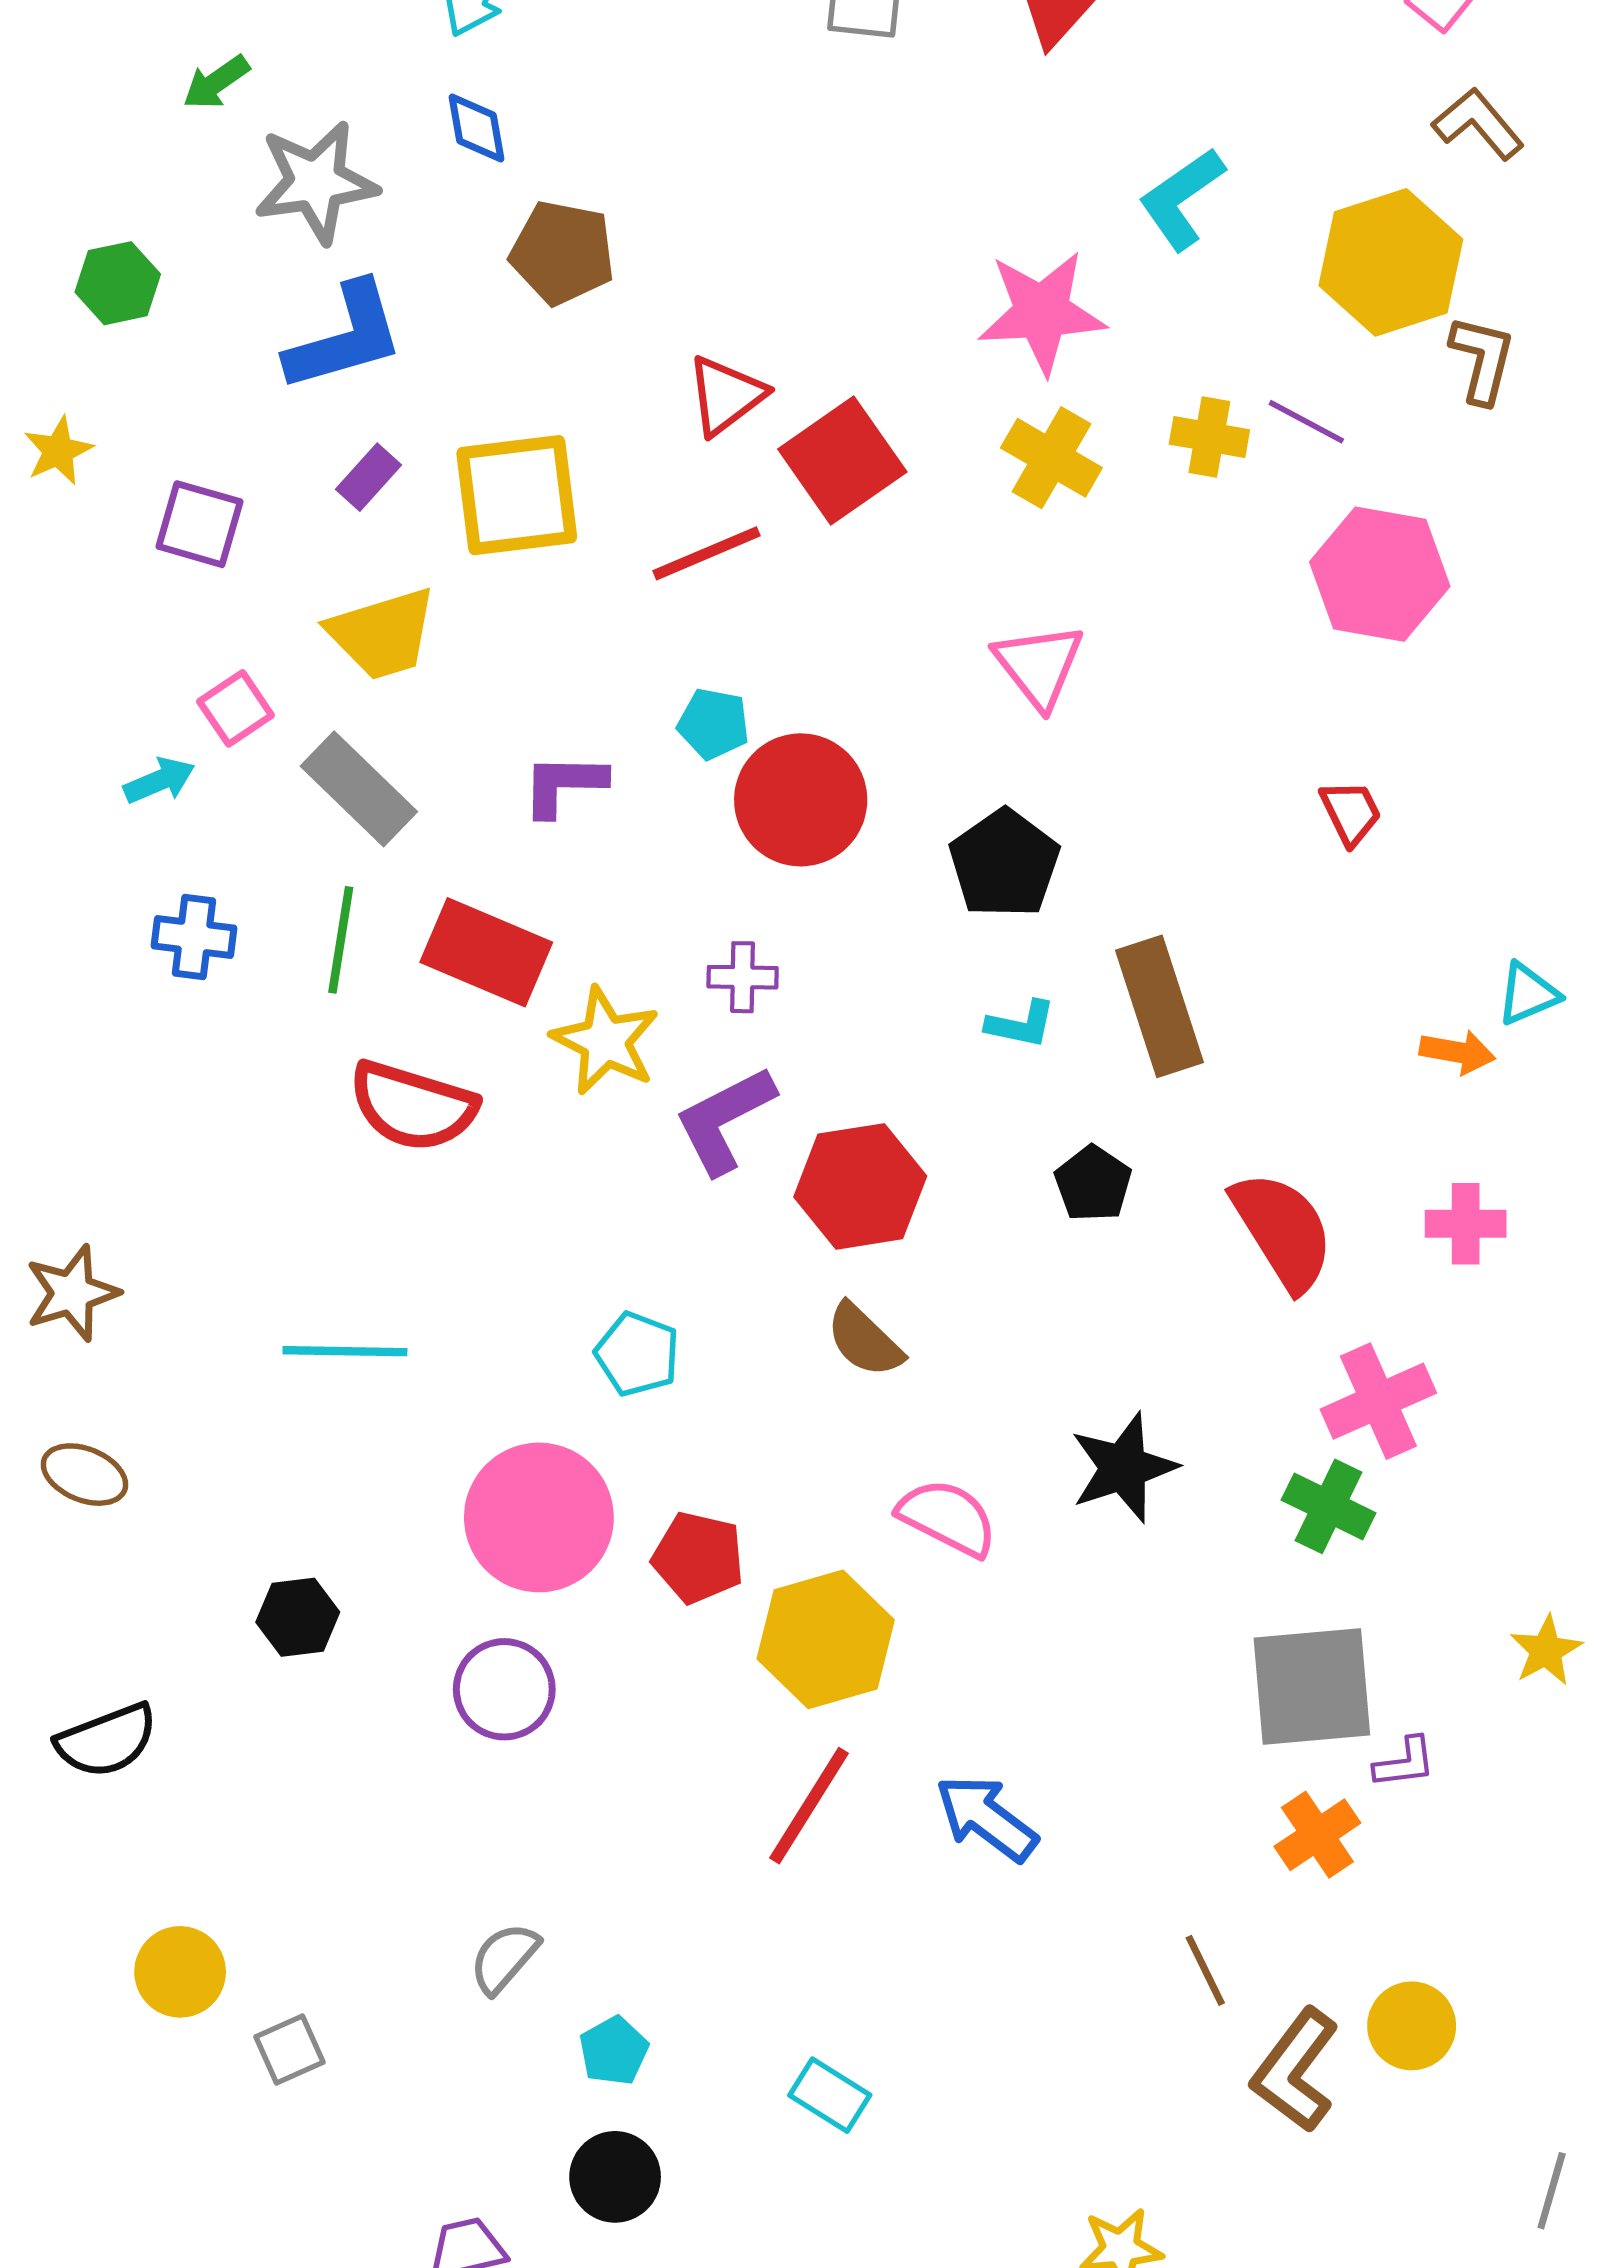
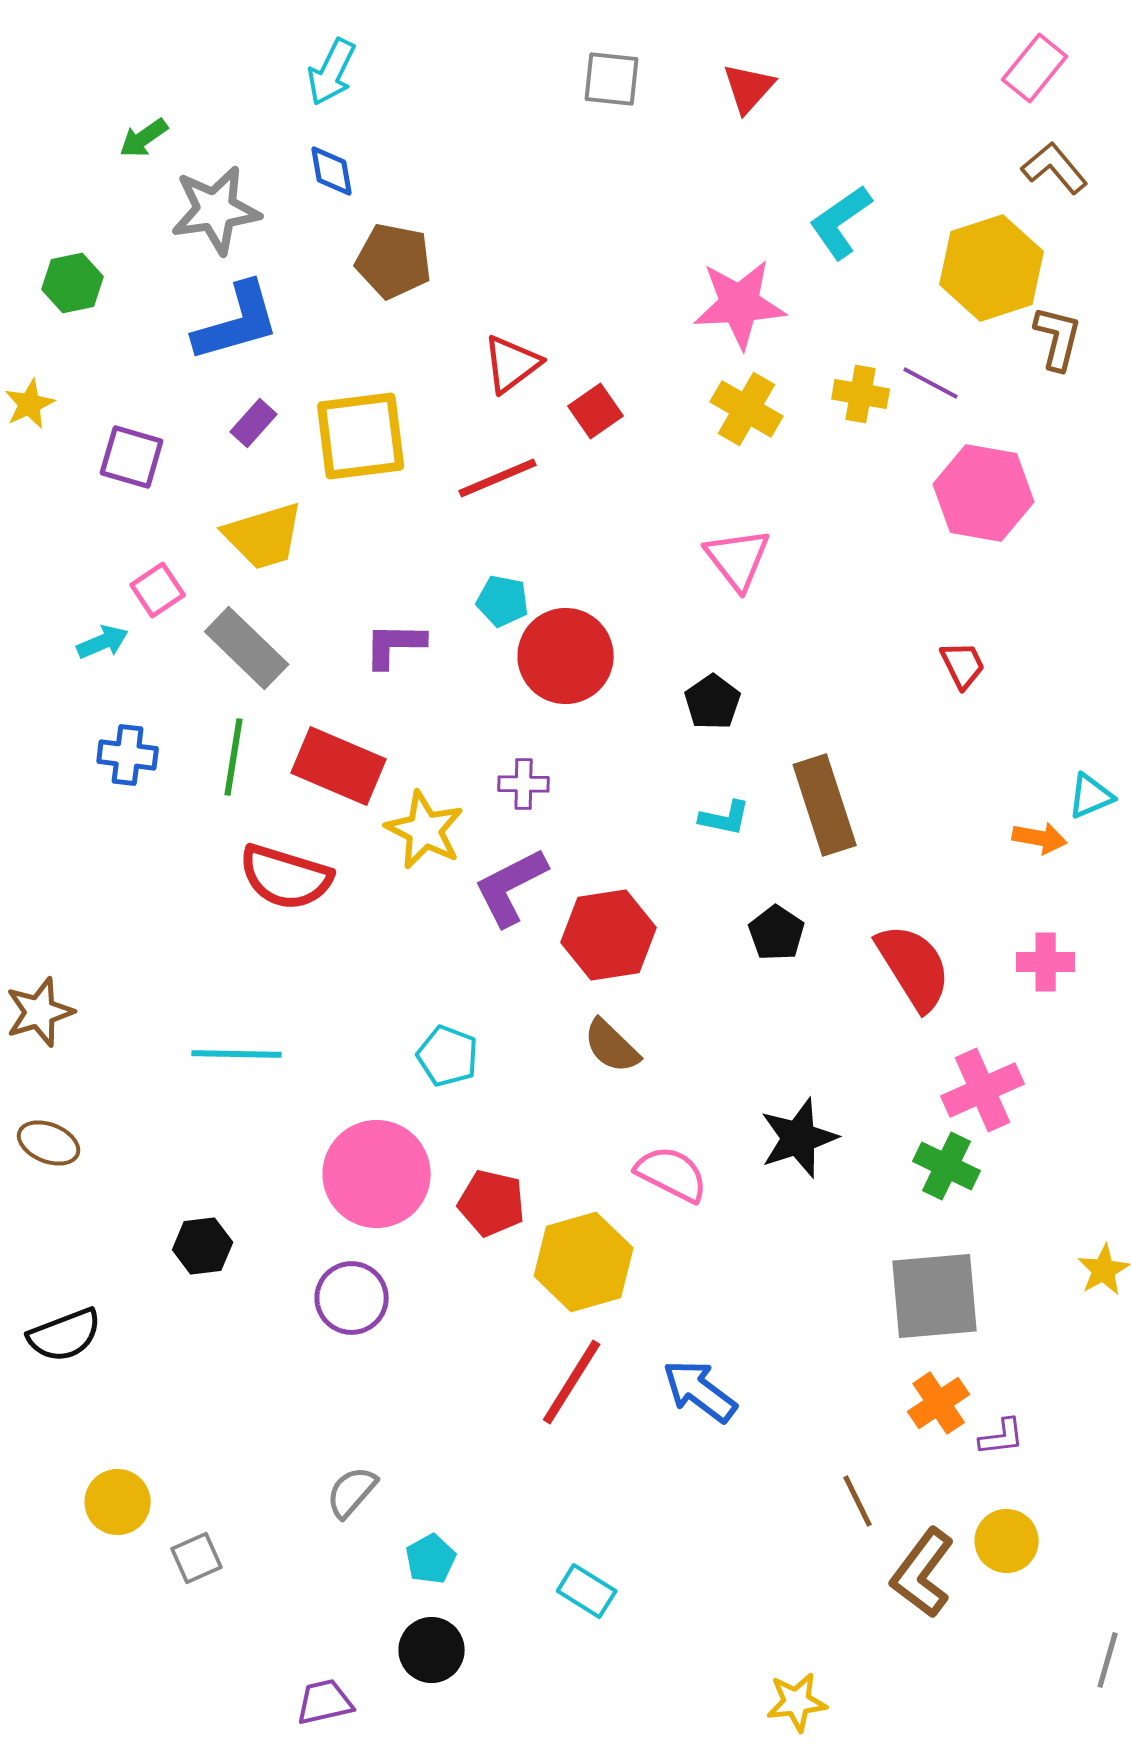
red square: (842, 460) -> (596, 411), size x0.6
black pentagon: (1004, 864) -> (713, 702), size x0.7
purple L-shape: (1405, 1763) -> (1002, 1437), moved

